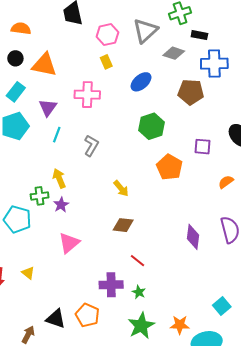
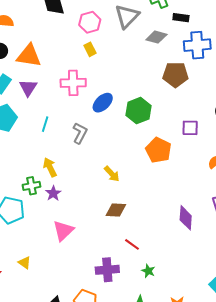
blue ellipse: (141, 82) -> (103, 103), moved
purple triangle: (48, 108) -> (28, 88), moved
green star: (139, 292) -> (148, 271), moved

